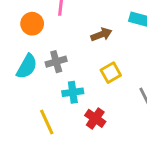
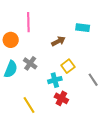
gray cross: (56, 62) -> (30, 63), turned -32
cyan cross: (73, 92) -> (55, 80), moved

